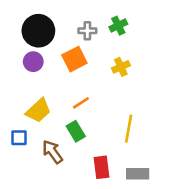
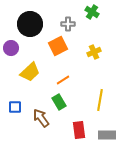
green cross: (118, 26) -> (92, 12), moved, turned -32
purple circle: (33, 62) -> (11, 48), moved
yellow trapezoid: (38, 111) -> (30, 72), moved

